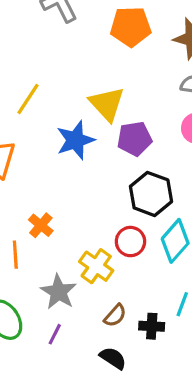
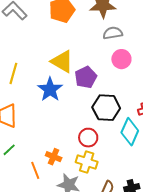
orange cross: (41, 225) -> (54, 157), moved
red circle: (130, 242) -> (88, 138), moved

